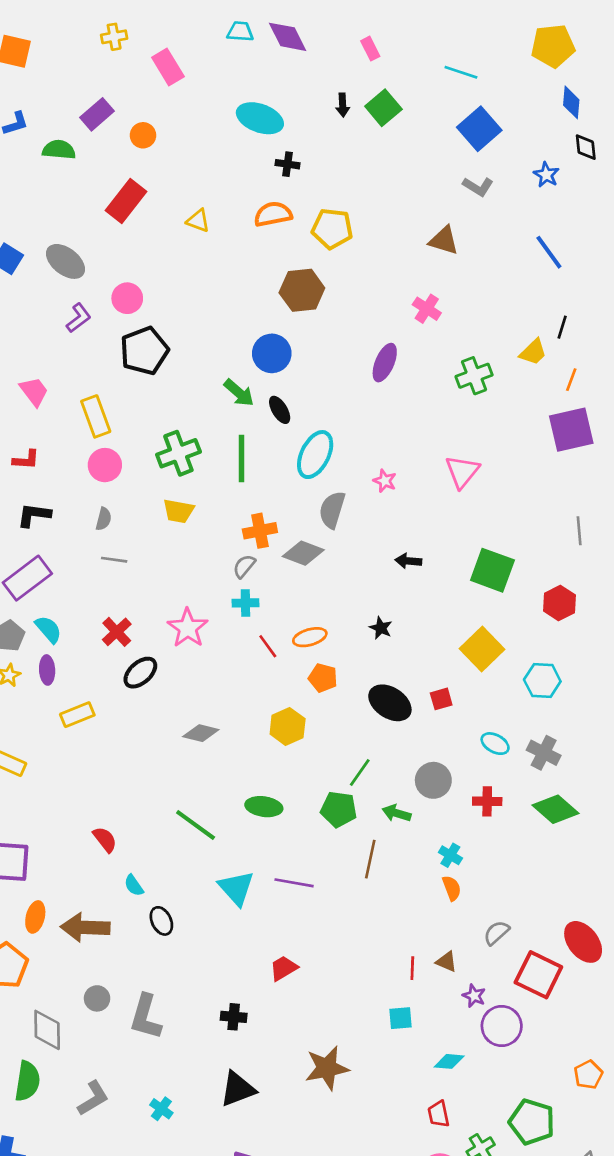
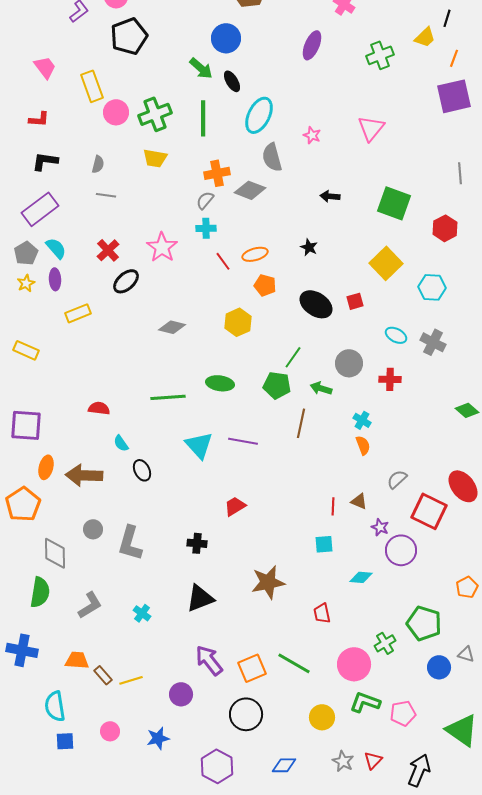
pink circle: (105, 465) -> (116, 112), moved
gray semicircle: (332, 510) -> (272, 157), turned -32
green diamond: (555, 809) -> (467, 410), moved, size x0.7
green line: (196, 825) -> (168, 397), turned -40
red semicircle: (105, 839) -> (99, 408), turned -45
red trapezoid: (439, 1114) -> (322, 613), moved

